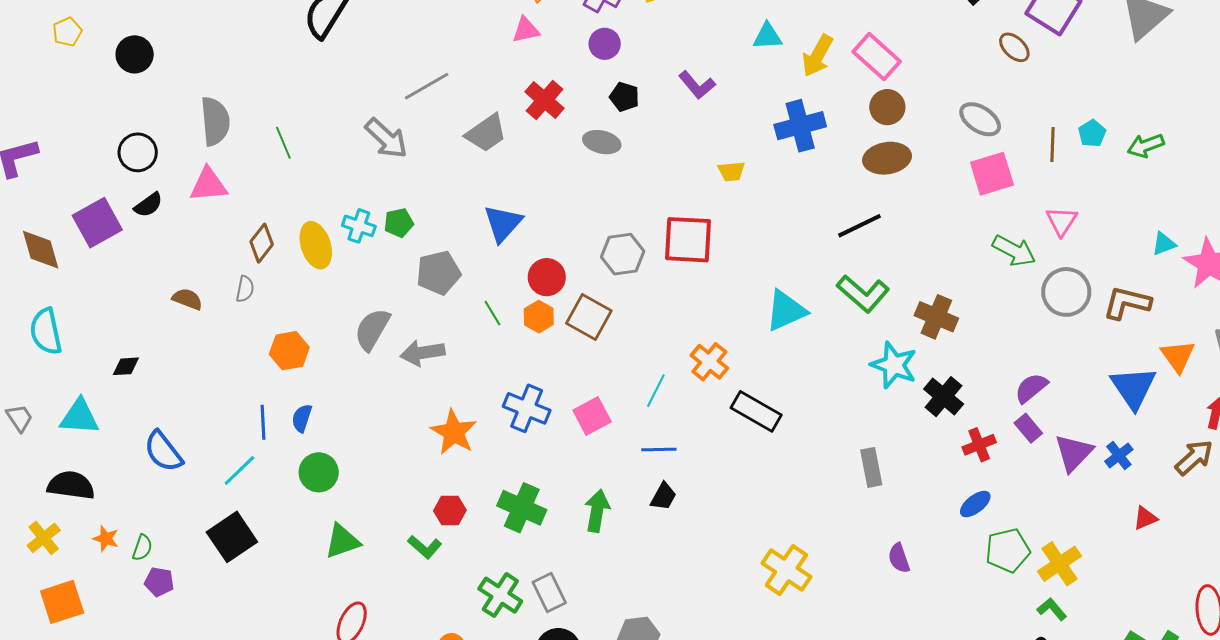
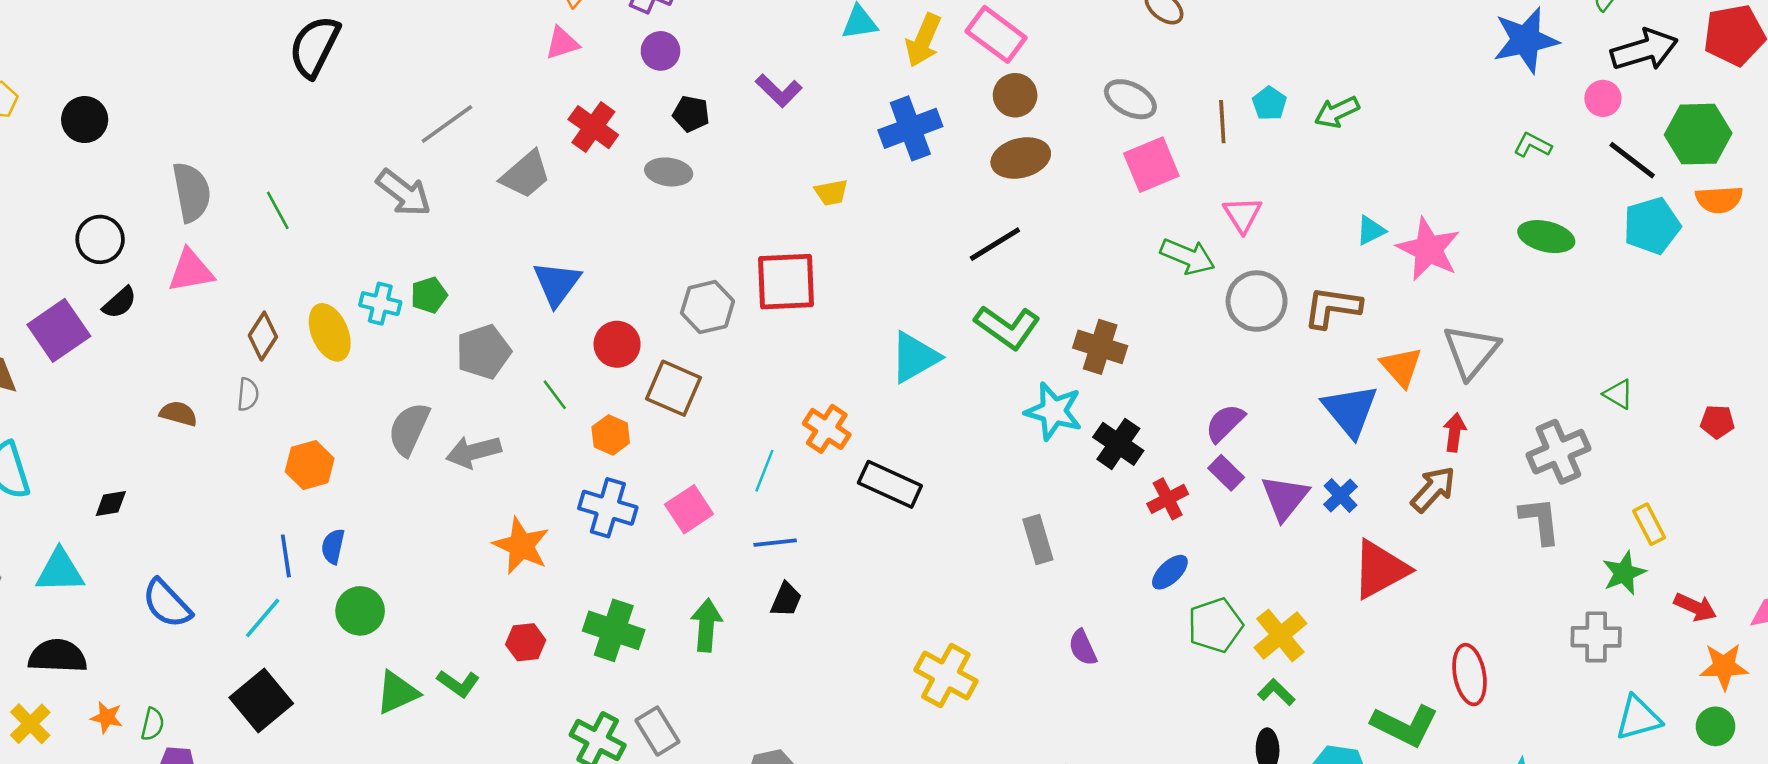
orange hexagon: (539, 317) -> (611, 435), moved
red triangle: (1145, 518) -> (1380, 569), size x2.0
green L-shape: (425, 547) -> (458, 684), moved

